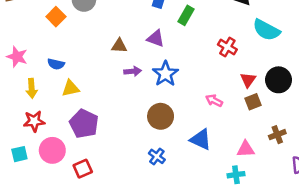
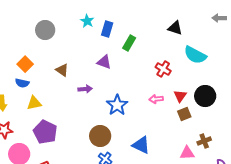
orange square: (56, 17) -> (25, 64), moved
brown triangle: (119, 46) -> (62, 70), moved, turned 32
blue star: (165, 74) -> (117, 105), moved
pink arrow: (214, 101) -> (156, 99), moved, turned -32
brown circle: (161, 116) -> (100, 136), moved
pink triangle: (246, 149) -> (187, 153), moved

